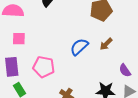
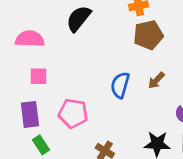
blue semicircle: (79, 47) -> (120, 85), turned -30

